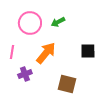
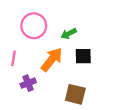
green arrow: (58, 22) -> (69, 34), moved
black square: (88, 51) -> (83, 56), moved

